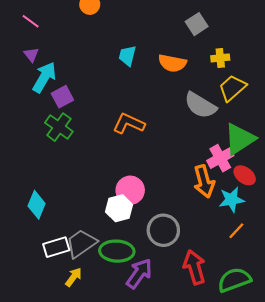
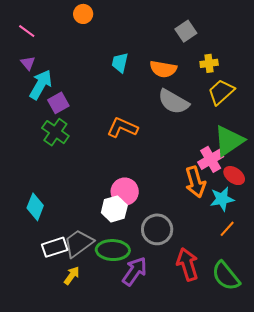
gray semicircle: (200, 105) -> (173, 102), moved
green semicircle: (234, 280) -> (226, 276), turned -108

